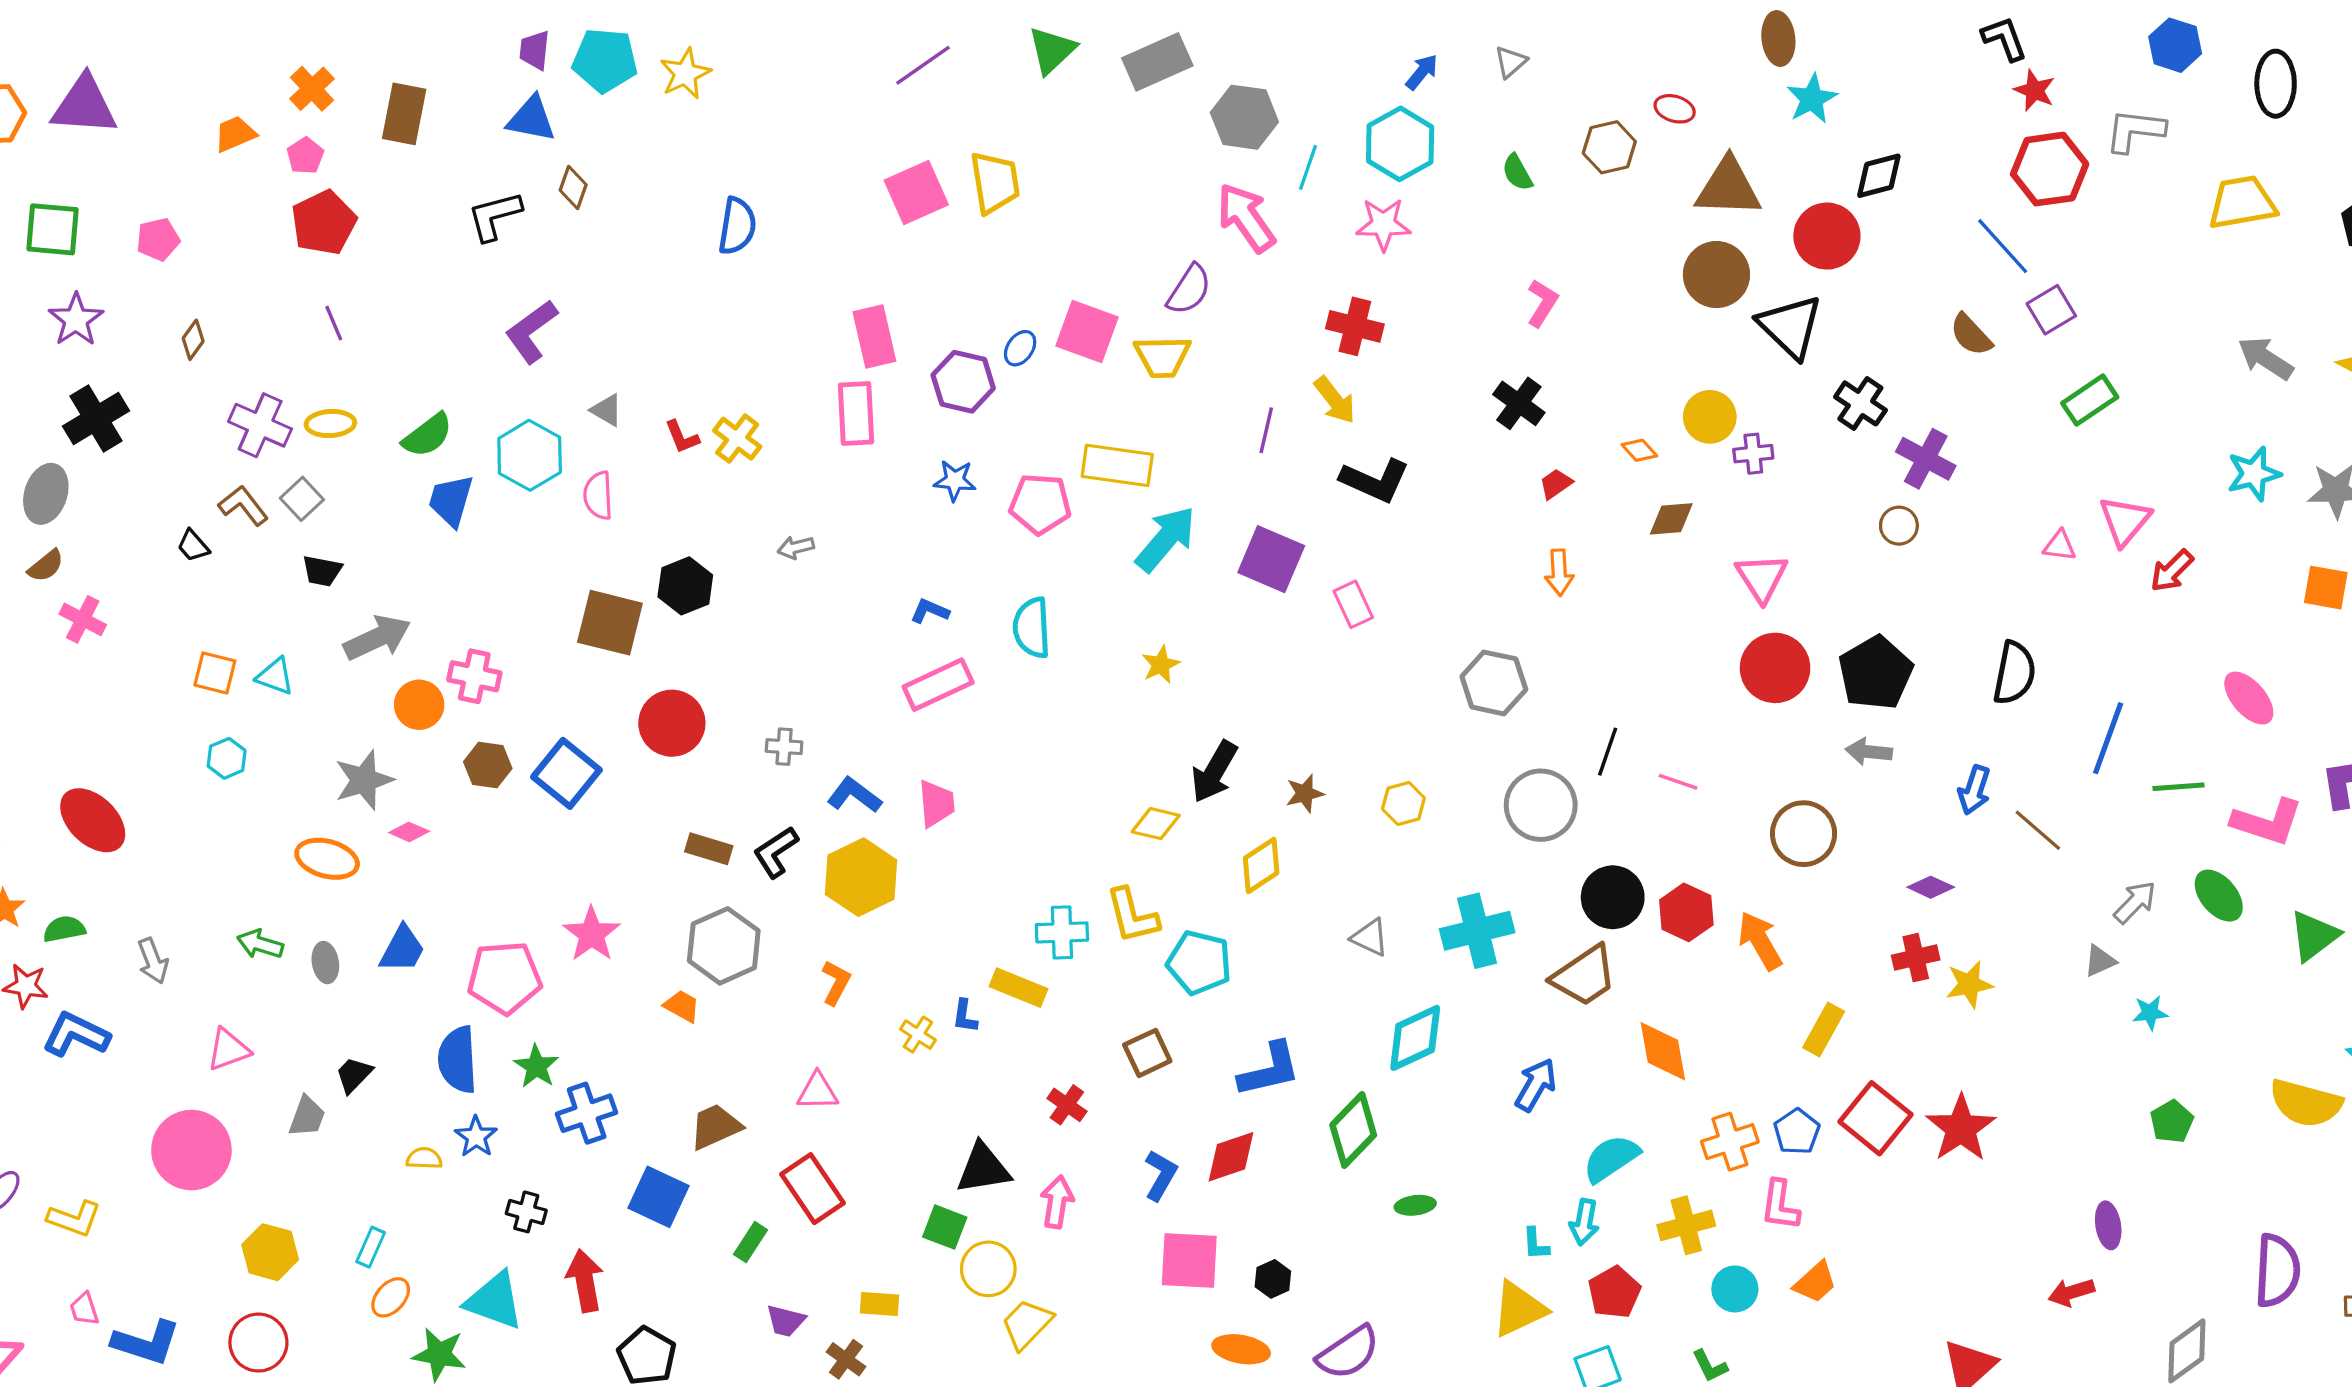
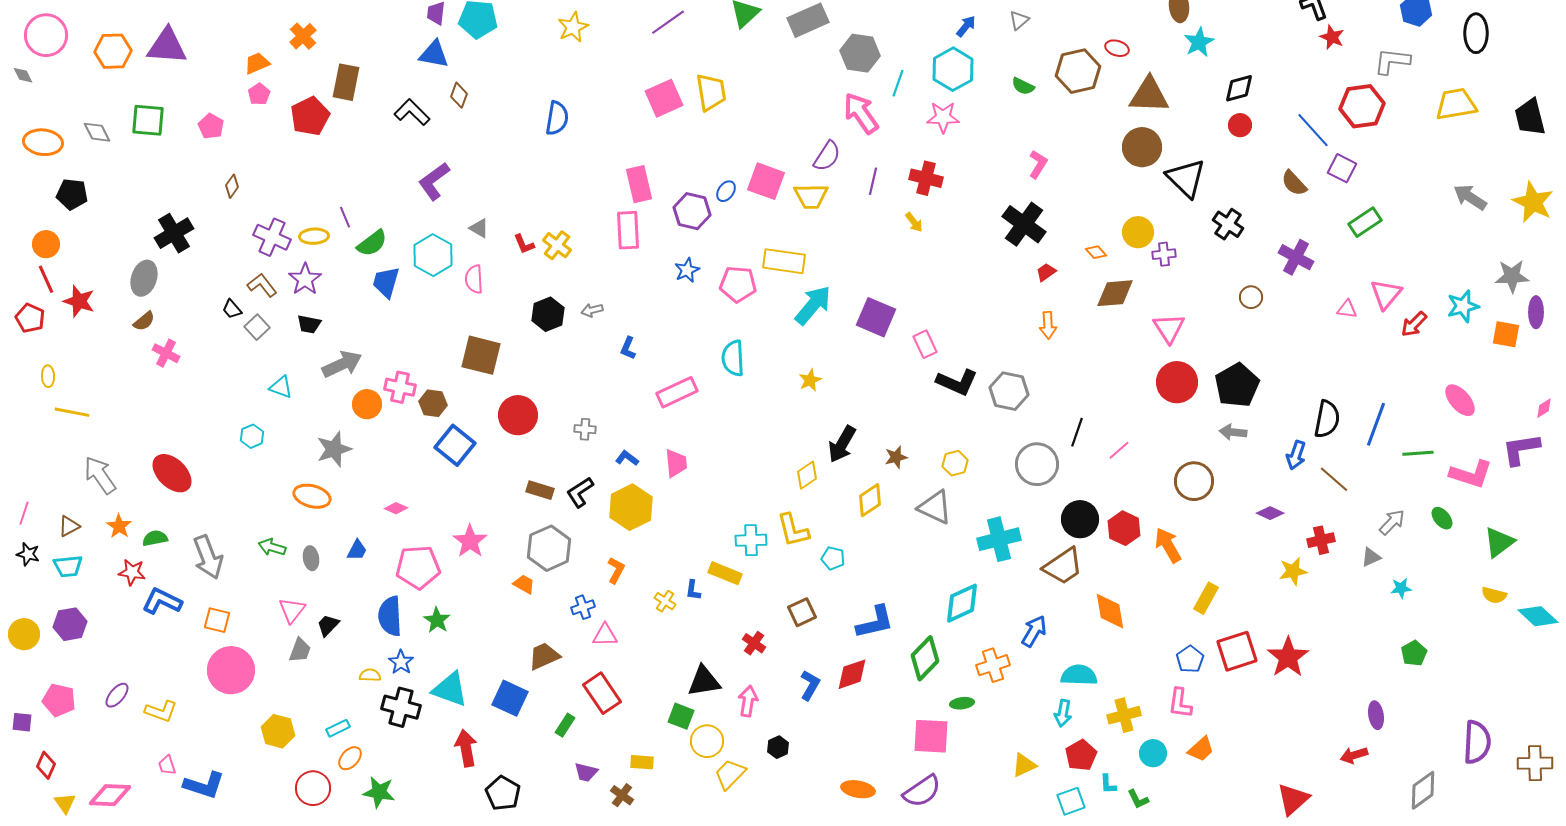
yellow star: (685, 74) -> (573, 27), moved
brown rectangle: (404, 114) -> (346, 82), moved
brown hexagon: (1609, 147) -> (1078, 71), size x1.4
pink pentagon: (305, 156) -> (259, 94), moved
red hexagon: (2050, 169) -> (1362, 106), moved
green semicircle: (1517, 172) -> (1023, 86), turned -35
black L-shape: (494, 216) -> (412, 112), turned 60
red circle: (1827, 236) -> (1240, 125), moved, size x0.6
pink pentagon: (158, 239) -> (211, 126), turned -30
purple square: (2051, 310) -> (1342, 168), turned -32
purple star: (76, 320) -> (305, 279), moved
purple line: (334, 323) -> (345, 217), moved
yellow arrow: (1335, 400) -> (914, 222), size x0.7
black cross: (1519, 403) -> (1024, 224), size x1.4
purple line: (1266, 430) -> (873, 181), moved
purple cross: (1926, 459) -> (1296, 257), moved
cyan star: (2254, 474) -> (1463, 306), moved
blue star: (955, 480) -> (687, 270), turned -30
black L-shape: (1375, 480) -> (957, 382), moved
gray square: (302, 499) -> (257, 327), moved
brown diamond: (1671, 519) -> (1115, 293), size x1.4
black hexagon: (685, 586) -> (548, 314), moved
blue L-shape: (930, 611) -> (628, 348), moved, turned -90
orange square: (215, 673) -> (217, 620), moved
black semicircle: (2014, 673) -> (1327, 419), moved
brown hexagon: (488, 765) -> (433, 403), moved
pink line: (1678, 782) -> (1119, 450), turned -60
blue L-shape: (854, 795) -> (627, 458), size x0.7
yellow diamond: (1156, 824) -> (807, 475), turned -48
pink diamond: (409, 832) -> (396, 508), moved
green ellipse: (2219, 896) -> (1442, 518), size x0.7
gray triangle: (1370, 937) -> (935, 507), moved, size x1.5
blue trapezoid: (402, 949) -> (357, 550), size x0.7
red cross: (1916, 958) -> (1321, 540), moved
gray arrow: (153, 961) -> (208, 557), size x1.6
cyan pentagon: (1199, 963) -> (833, 558), size x0.6
pink triangle: (228, 1050) -> (292, 610), moved, turned -32
yellow semicircle: (2306, 1103) -> (1494, 595), moved, size x0.6
blue cross: (587, 1113) -> (583, 607), moved, size x0.7
red square: (1875, 1118) -> (1237, 651), turned 33
orange cross: (1730, 1142) -> (993, 665), moved
cyan semicircle: (1611, 1158) -> (1079, 675), turned 36
black cross: (526, 1212) -> (401, 707), moved, size x1.6
cyan L-shape: (1536, 1244) -> (1108, 784), moved
cyan rectangle: (371, 1247) -> (338, 728), turned 40
pink square: (1189, 1261) -> (931, 736), moved
black hexagon: (1273, 1279) -> (778, 747), moved
cyan triangle: (494, 1301) -> (450, 689), moved
yellow triangle: (1519, 1309) -> (1024, 765), size x0.7
red circle: (258, 1343) -> (313, 788), moved

